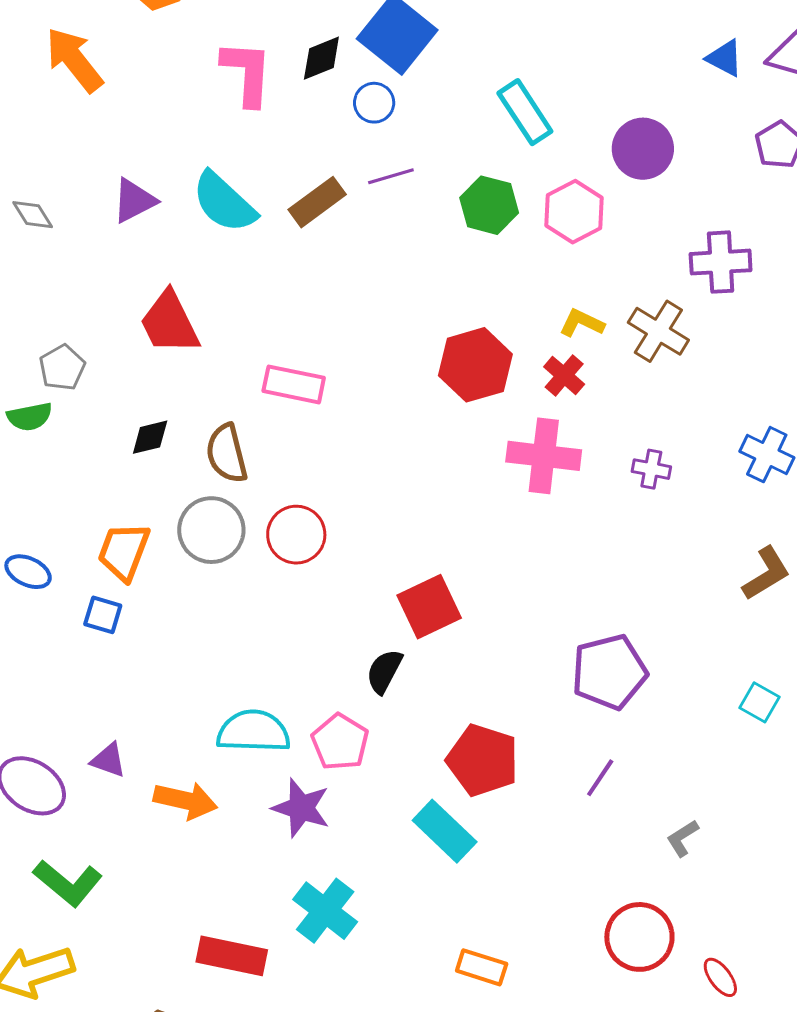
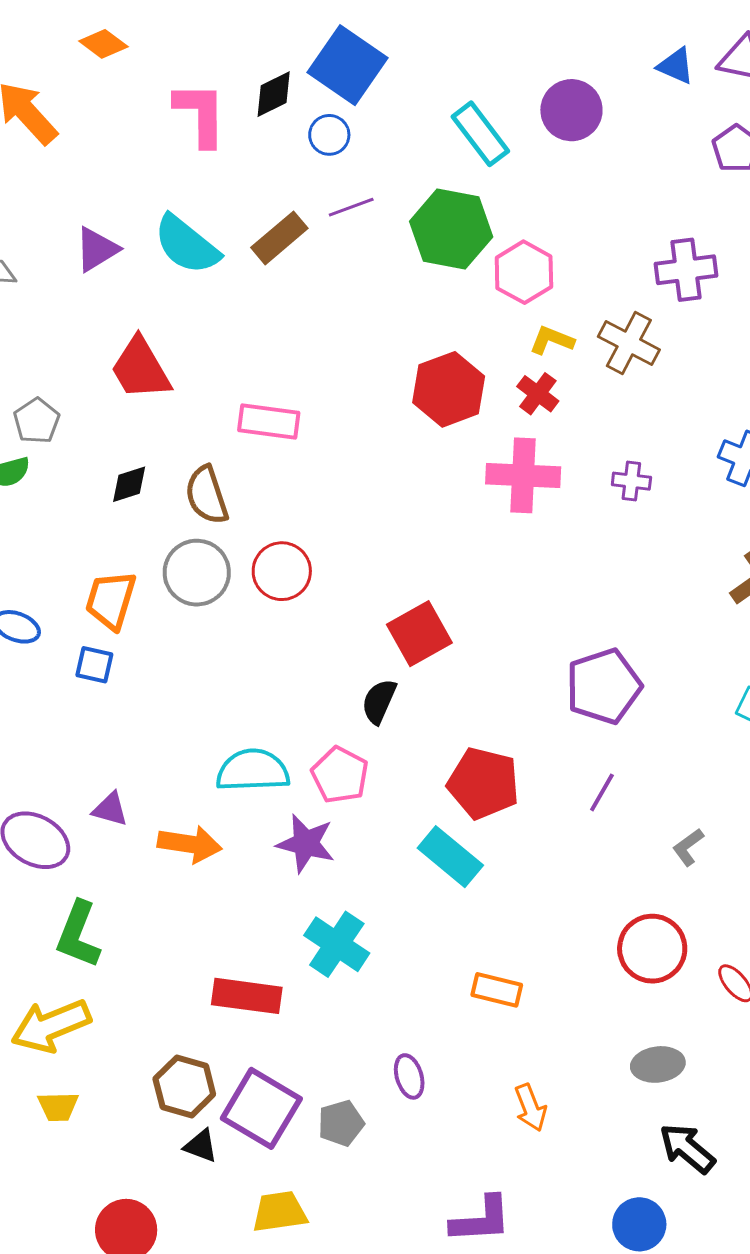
purple circle: (643, 149) -> (571, 110), moved
green hexagon: (489, 205) -> (451, 229), size x1.4
pink hexagon: (574, 212) -> (524, 272), moved
green L-shape: (68, 883) -> (78, 935), turned 76

